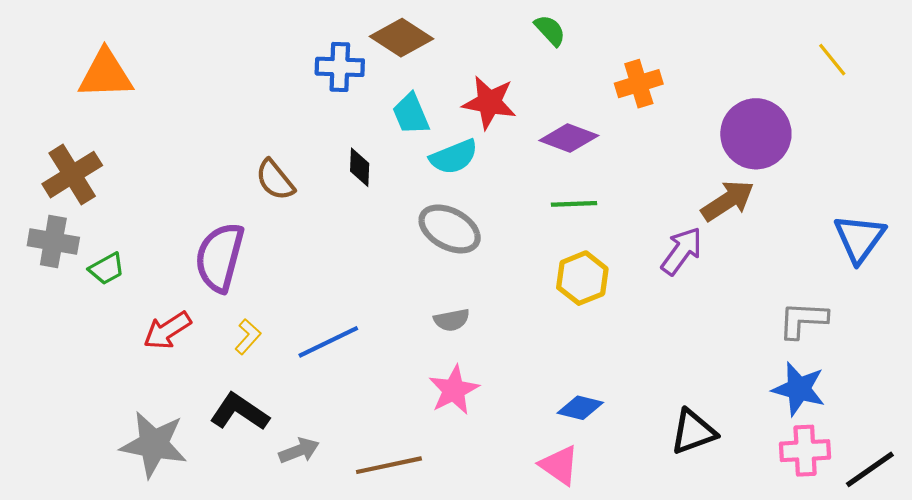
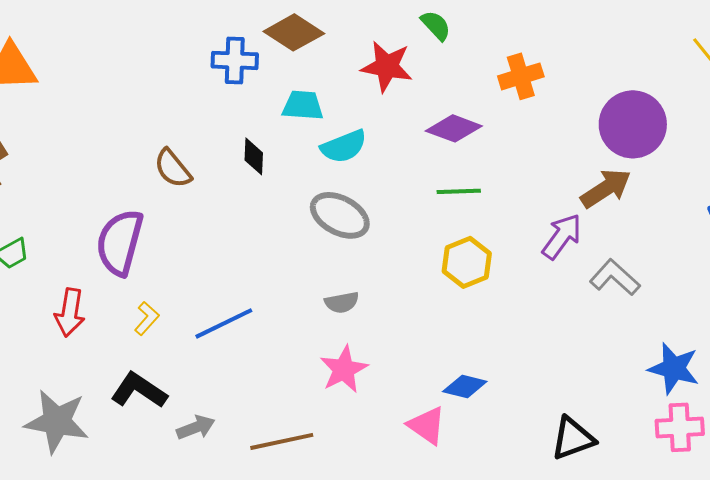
red star: (489, 102) -> (387, 66), moved
cyan trapezoid: (411, 114) -> (303, 105), turned 117
gray L-shape: (803, 320) -> (615, 277), moved, turned 39
red arrow: (167, 330) -> (70, 312), turned -48
black triangle: (693, 432) -> (573, 438), moved
pink triangle: (559, 465) -> (427, 425), moved

